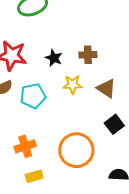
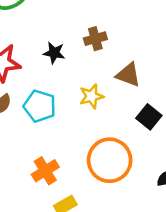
yellow star: (73, 85) -> (91, 96), moved
cyan pentagon: (33, 96) -> (40, 106), turned -30

